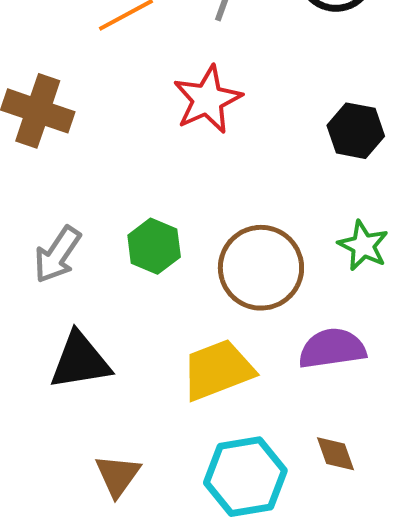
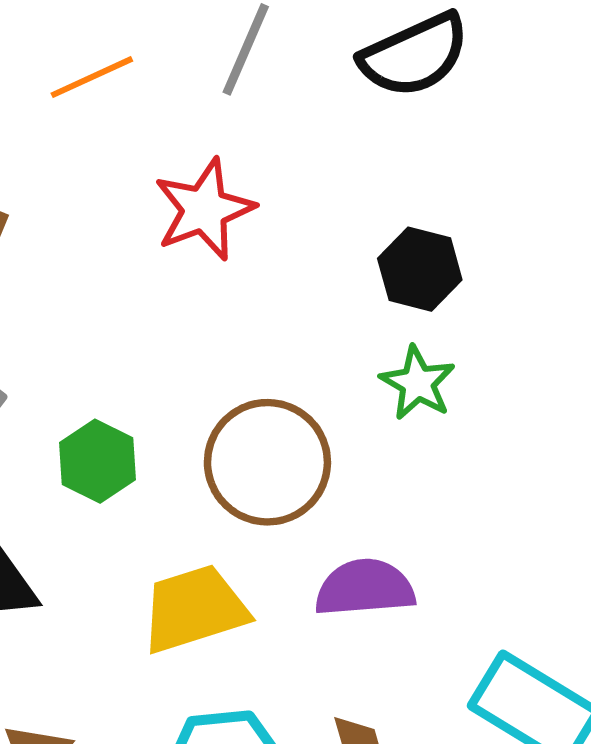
green hexagon: (154, 246) -> (97, 461), moved
green star: (363, 246) -> (418, 383), moved

